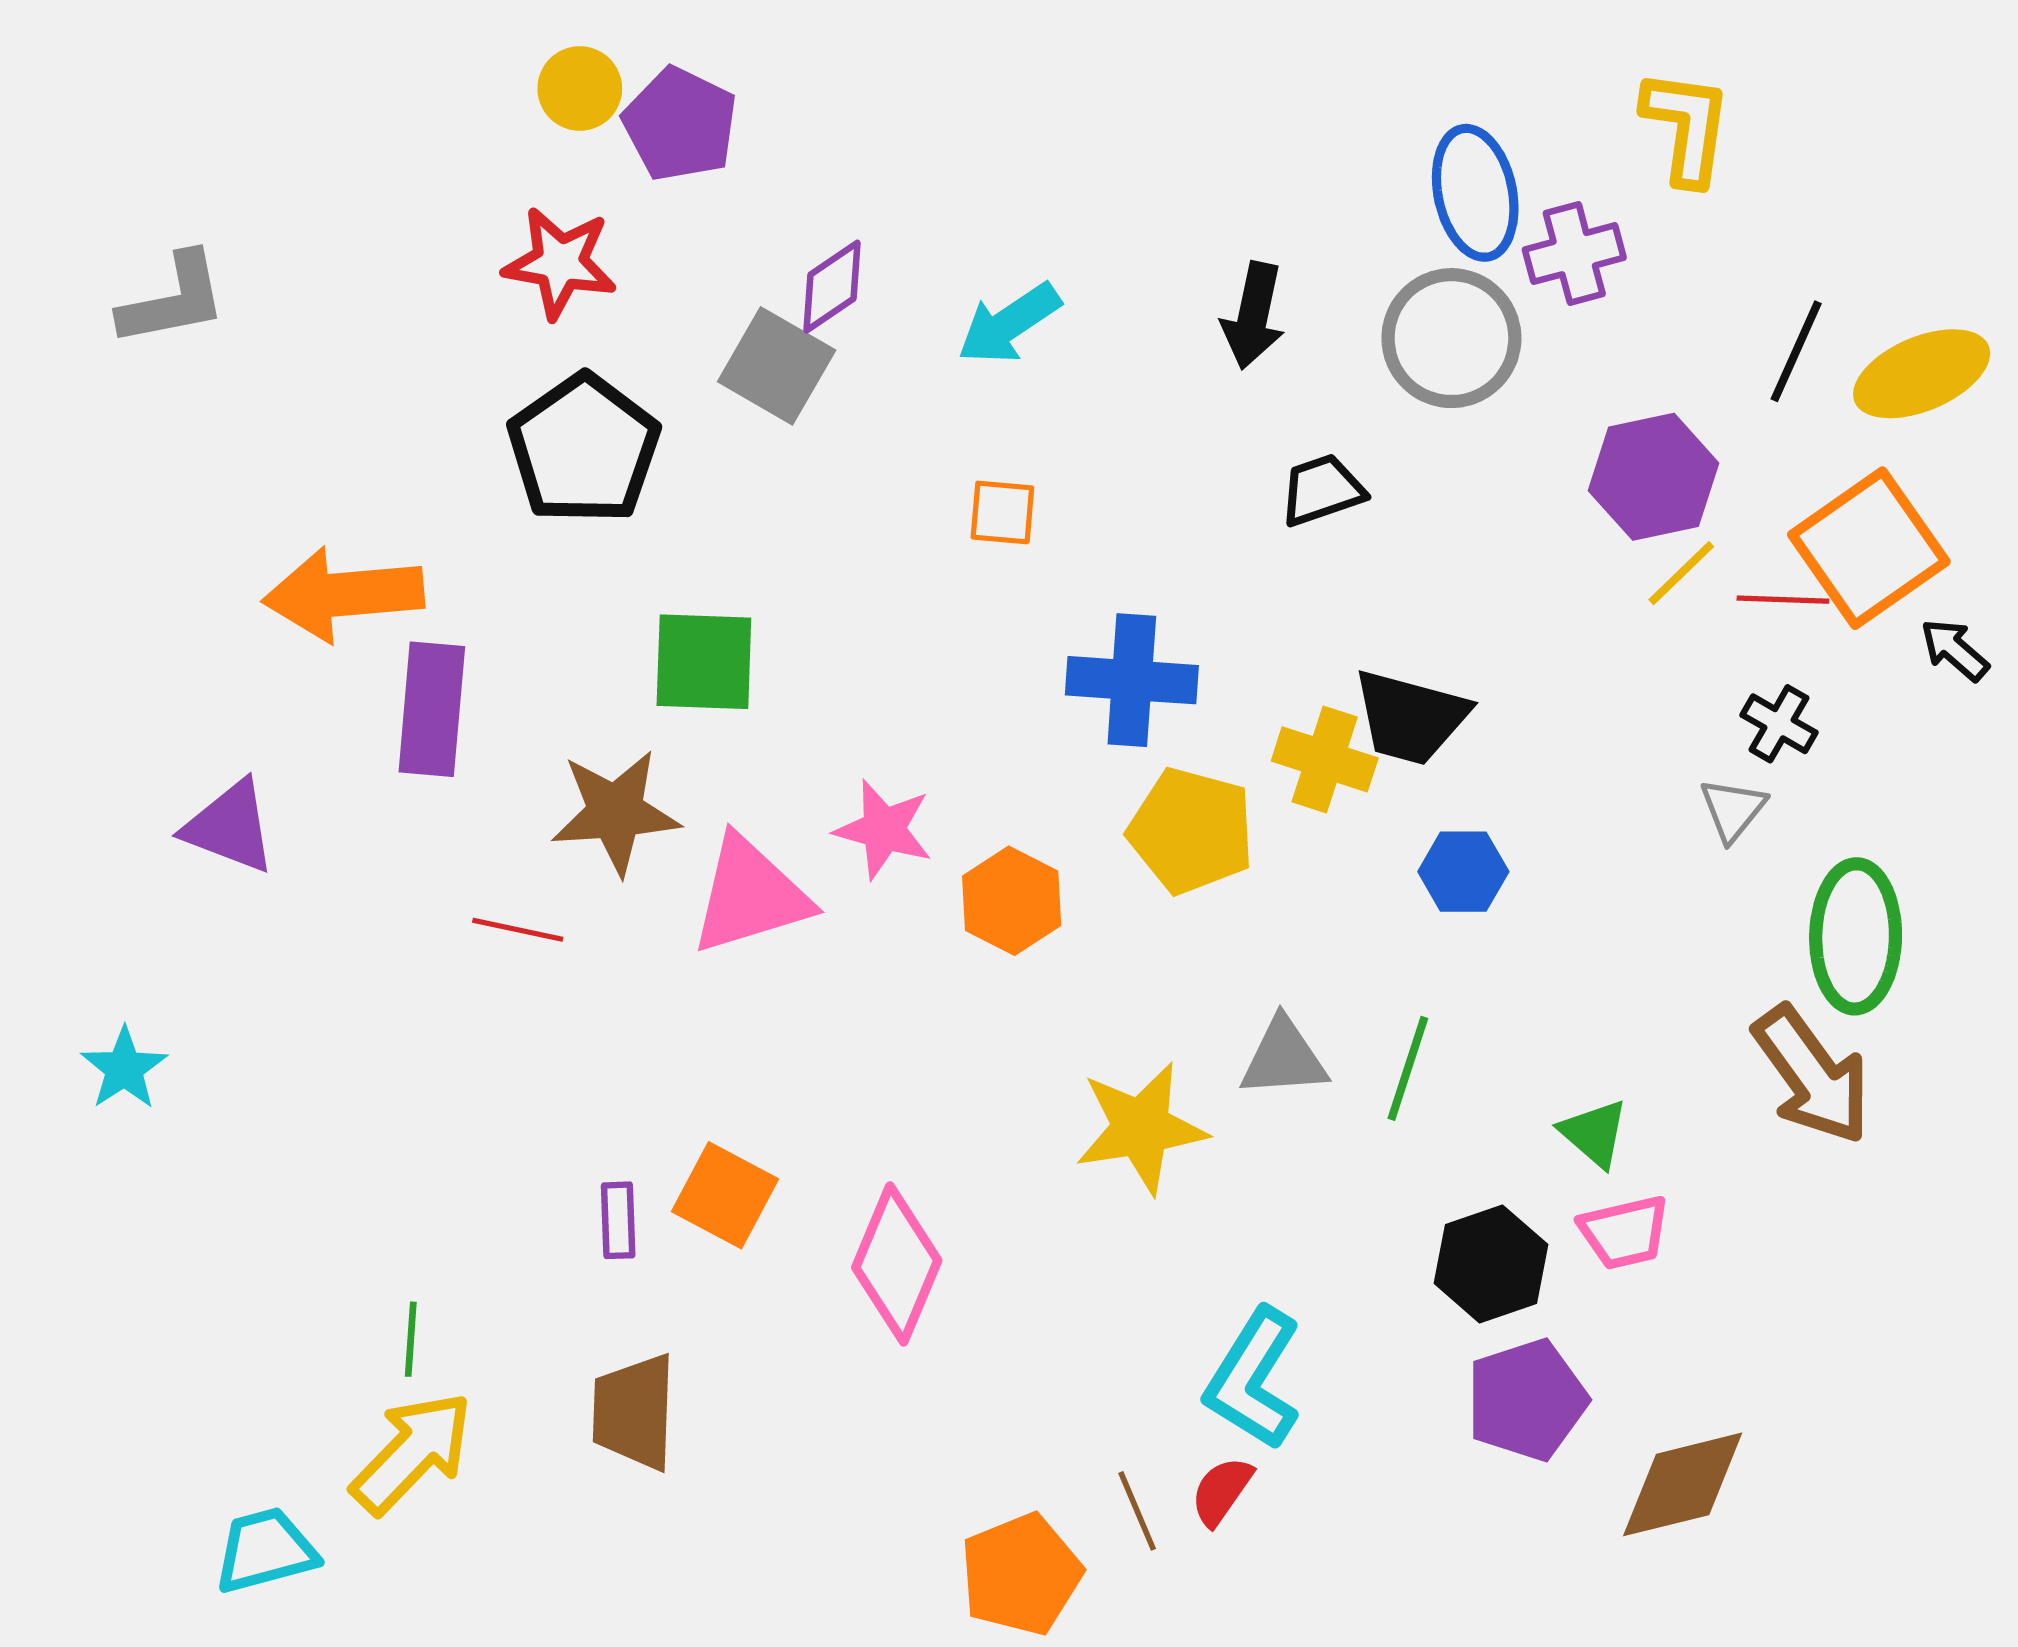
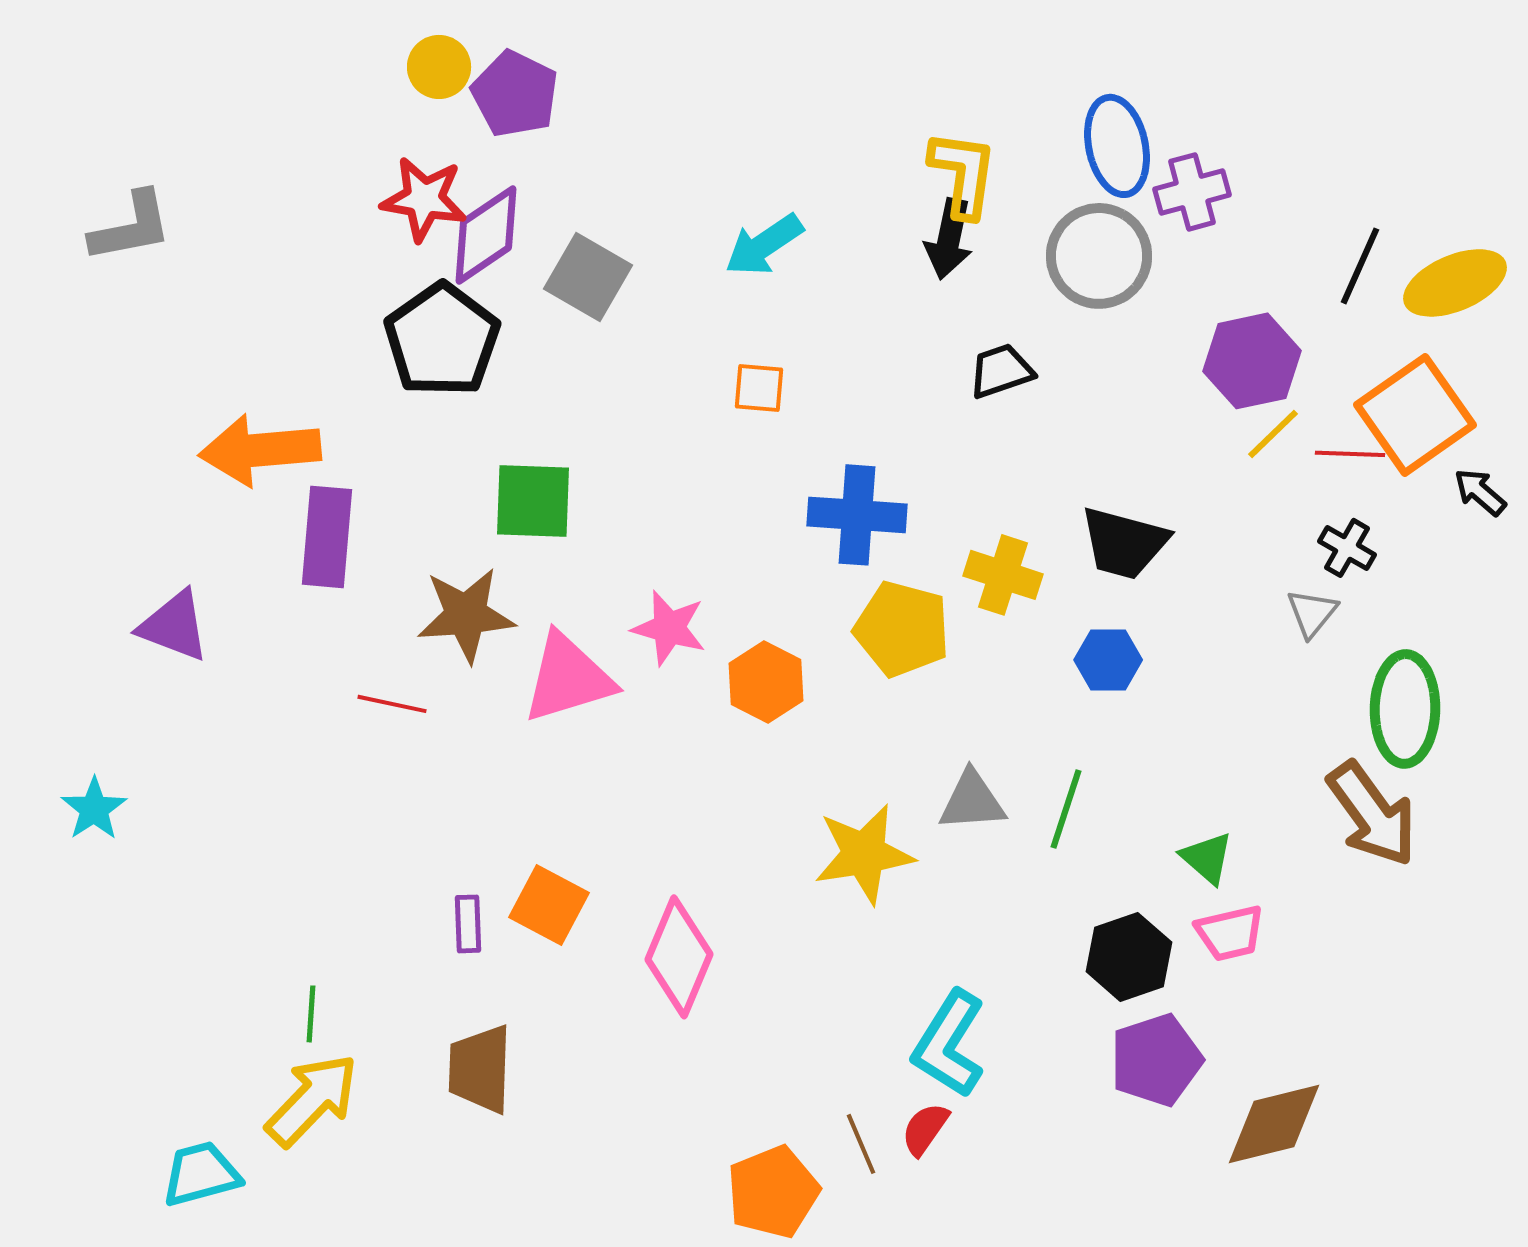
yellow L-shape: (1687, 127) -> (963, 174), moved
purple diamond: (832, 287) -> (486, 235), moved, size x1.4
black trapezoid: (1410, 717) -> (1124, 543), moved

